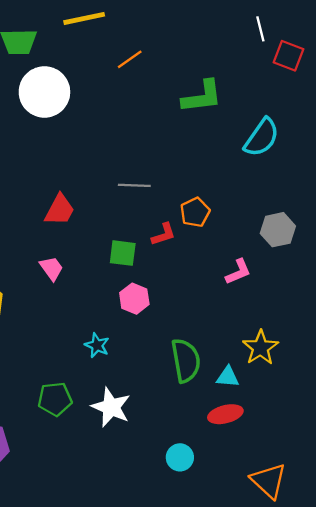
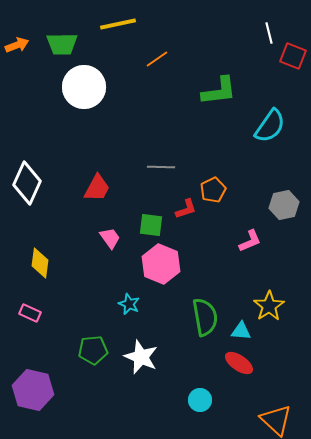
pink trapezoid: (51, 268) -> (110, 238), moved
pink hexagon: (134, 299) -> (161, 264), size x1.5
red ellipse: (225, 414) -> (239, 363), turned 48

